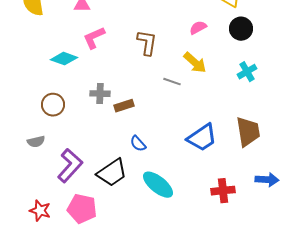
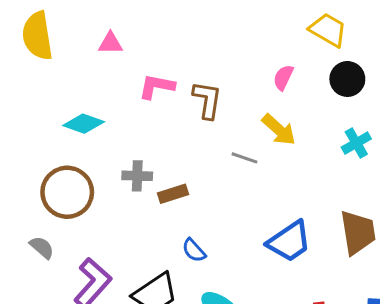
pink semicircle: (198, 28) -> (283, 77), turned -36
pink L-shape: (94, 38) -> (157, 86), moved, turned 35
brown circle: (53, 105) -> (67, 192), size x1.5
gray semicircle: (36, 142) -> (42, 247), turned -126

